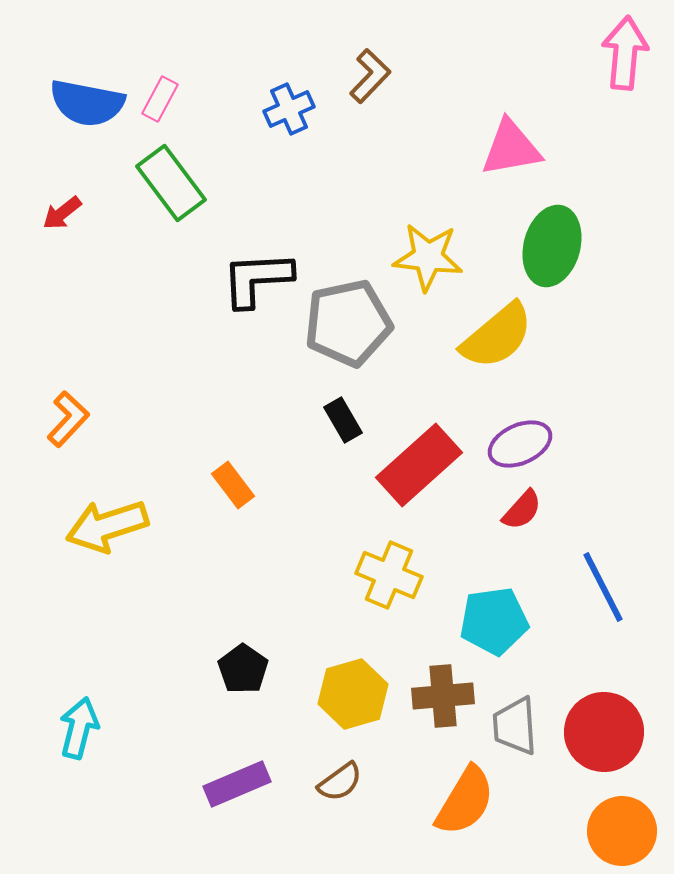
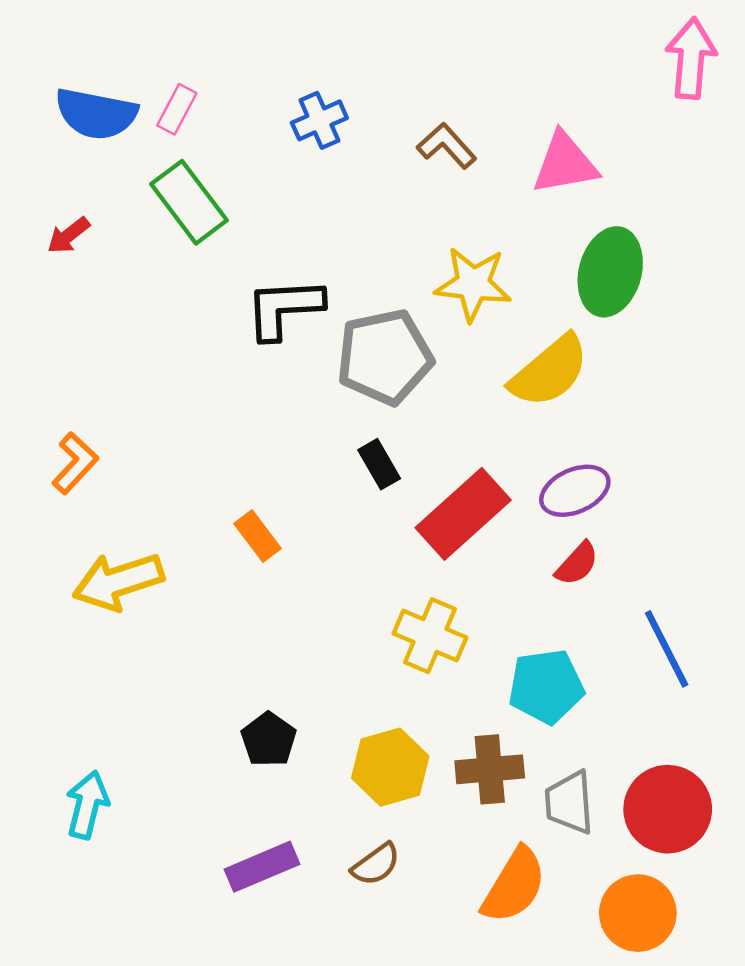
brown L-shape: (370, 76) -> (447, 146), moved, turned -86
orange circle: (622, 831) -> (638, 913), moved

